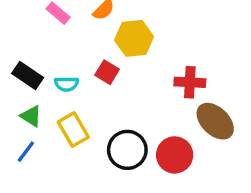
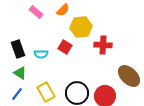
black rectangle: (28, 76) -> (18, 49), turned 36
red cross: (190, 82) -> (103, 45), moved
yellow rectangle: (73, 130) -> (46, 92), moved

